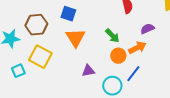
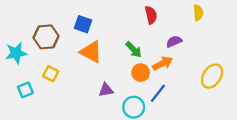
orange triangle: (75, 38) -> (91, 52), turned -30
yellow square: (40, 57) -> (51, 74), size x0.6

